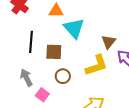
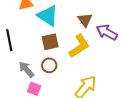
brown square: (54, 52) -> (50, 42), moved
gray arrow: (26, 78) -> (26, 69), moved

